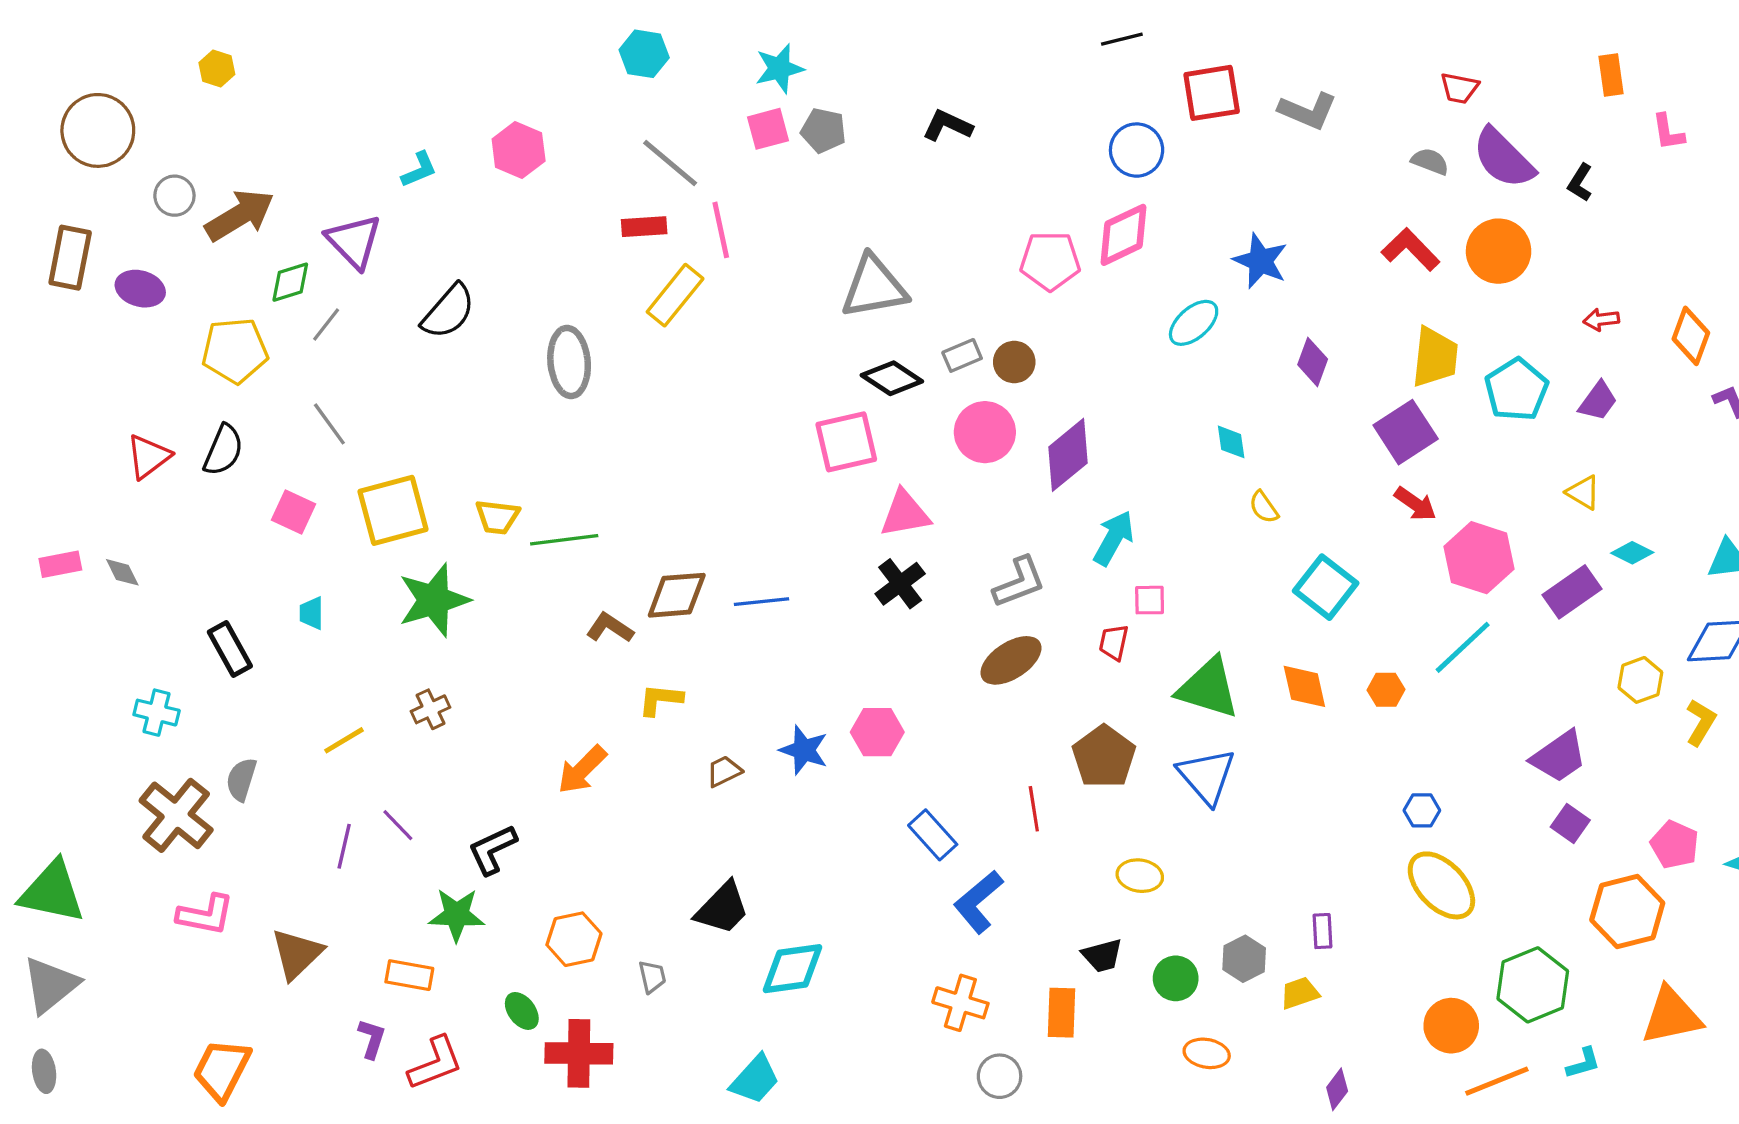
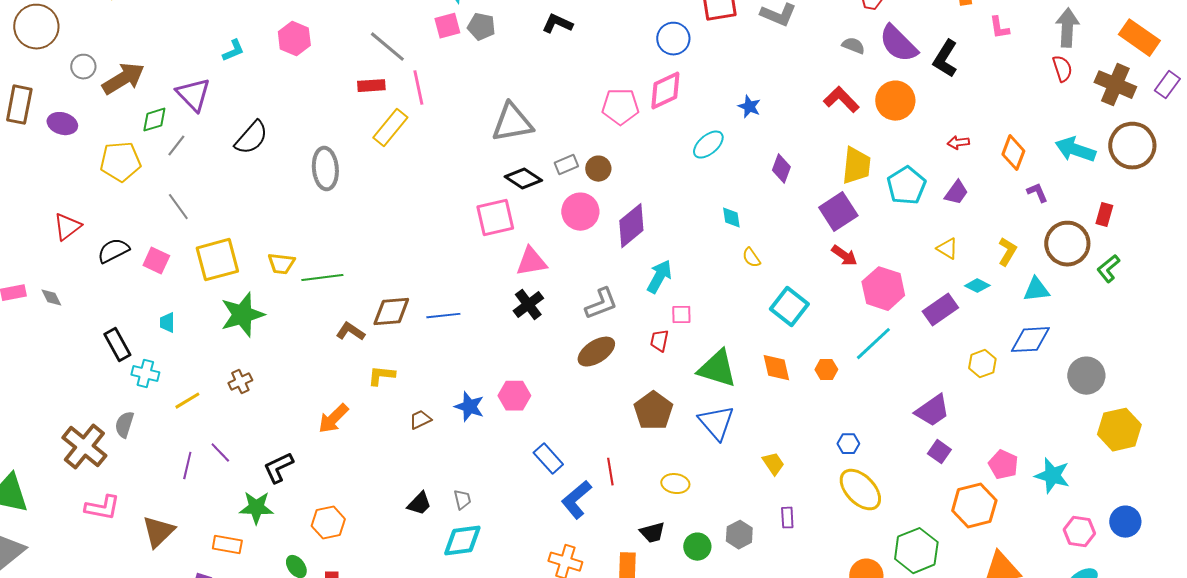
black L-shape: (1580, 183) -> (945, 59), size x1.6
blue star: (1260, 261) -> (749, 107), size x0.7
black semicircle: (223, 450) -> (113, 251), moved, turned -140
cyan cross: (157, 713) -> (145, 374), moved
yellow L-shape: (1701, 722) -> (1007, 252), moved
red line: (1034, 809) -> (610, 472), moved
black trapezoid: (722, 908) -> (419, 504), size x0.7
gray trapezoid: (652, 977) -> (462, 500), moved
yellow trapezoid: (1300, 993) -> (773, 464), moved, turned 75

